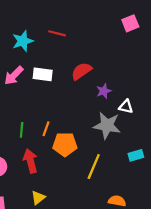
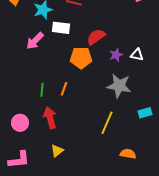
white rectangle: (43, 74) -> (61, 28), moved
white triangle: (126, 107) -> (137, 55), moved
orange pentagon: (65, 144) -> (81, 58), moved

